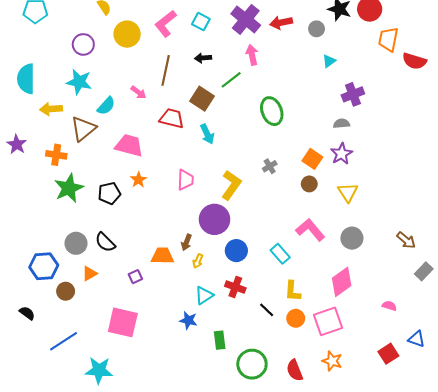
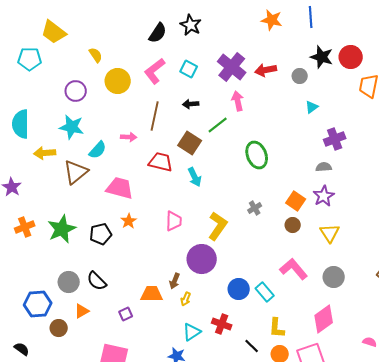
pink arrow: (138, 92) -> (129, 137), turned -35
orange cross: (56, 155) -> (25, 227), moved, turned -30
blue circle: (236, 251) -> (239, 289), moved

